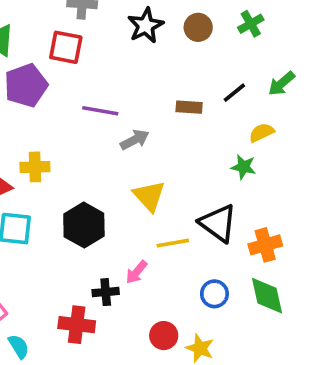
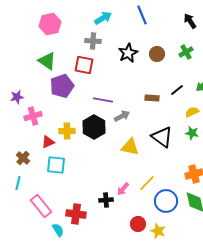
green star: (243, 167) -> (192, 133), moved
yellow triangle: (149, 196) -> (130, 147), turned -36
black triangle: (218, 223) -> (162, 137), moved
black hexagon: (84, 225) -> (94, 127), moved
yellow line: (173, 243) -> (147, 183), moved, turned -36
blue circle: (214, 294) -> (166, 201), size x1.5
red cross: (77, 325) -> (76, 214), moved

